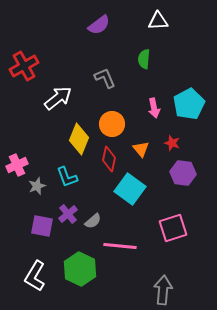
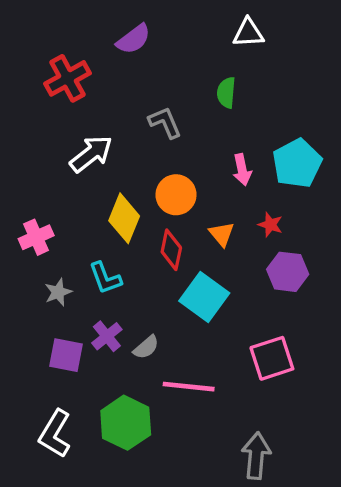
purple semicircle: (99, 25) -> (134, 39), moved
red cross: (24, 66) -> (68, 78), moved
pink cross: (17, 165) -> (36, 237), moved

